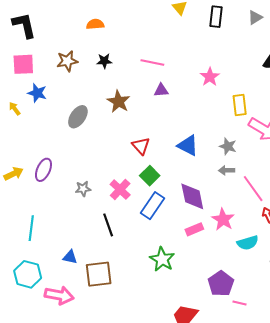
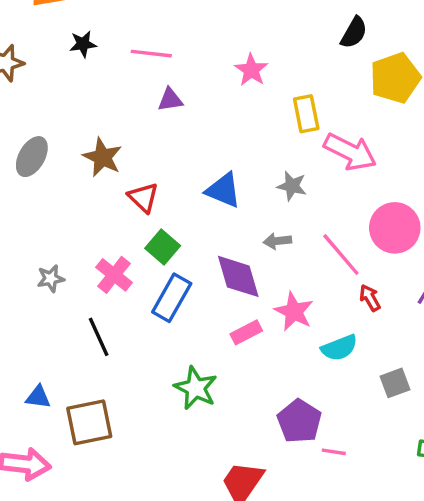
black star: (104, 61) -> (83, 44), moved
brown star: (118, 102) -> (103, 157), moved
gray arrow: (227, 170) -> (277, 241), moved

